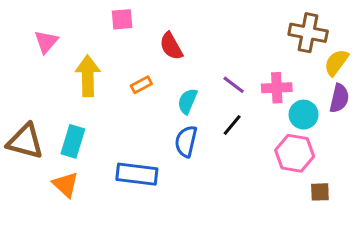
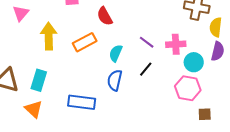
yellow semicircle: (336, 62) -> (216, 27), turned -30
orange rectangle: (141, 85) -> (85, 42), size x1.6

